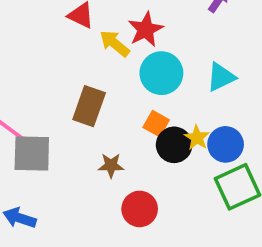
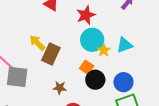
yellow arrow: (115, 43) -> (37, 43), moved
yellow star: (197, 138) -> (104, 50), moved

